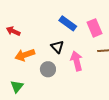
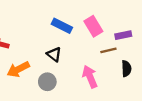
pink arrow: (77, 61) -> (90, 77), moved

